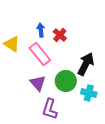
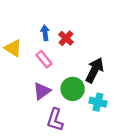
pink rectangle: (40, 54) -> (44, 59), size x0.7
purple triangle: (38, 83) -> (42, 91), turned 36

